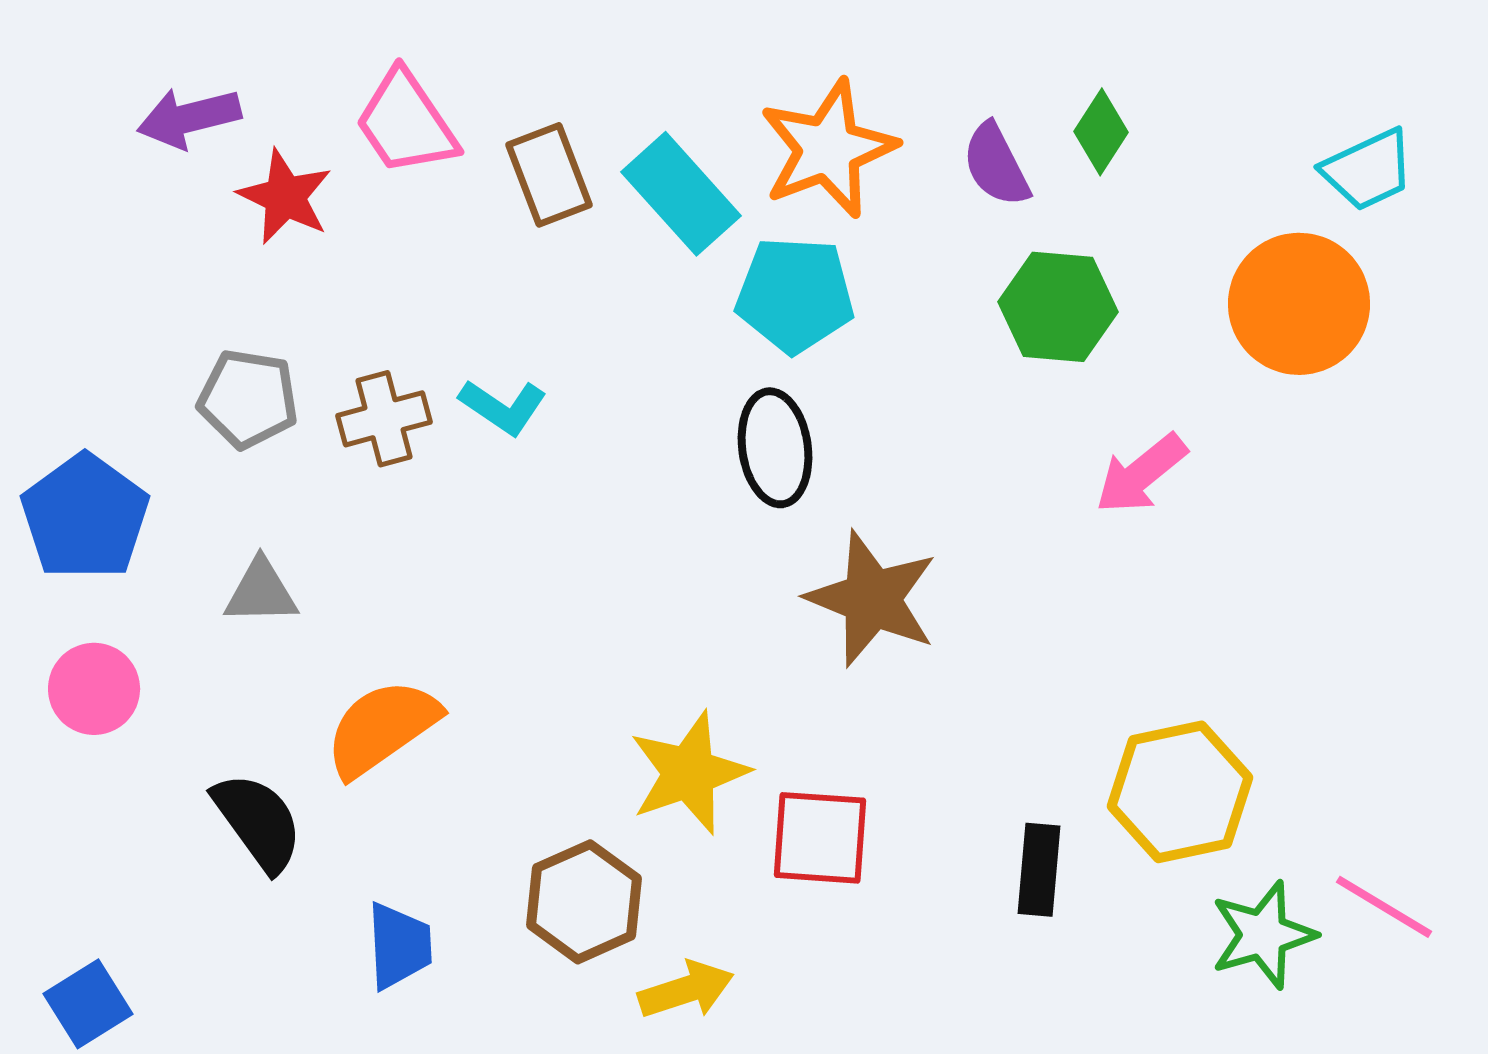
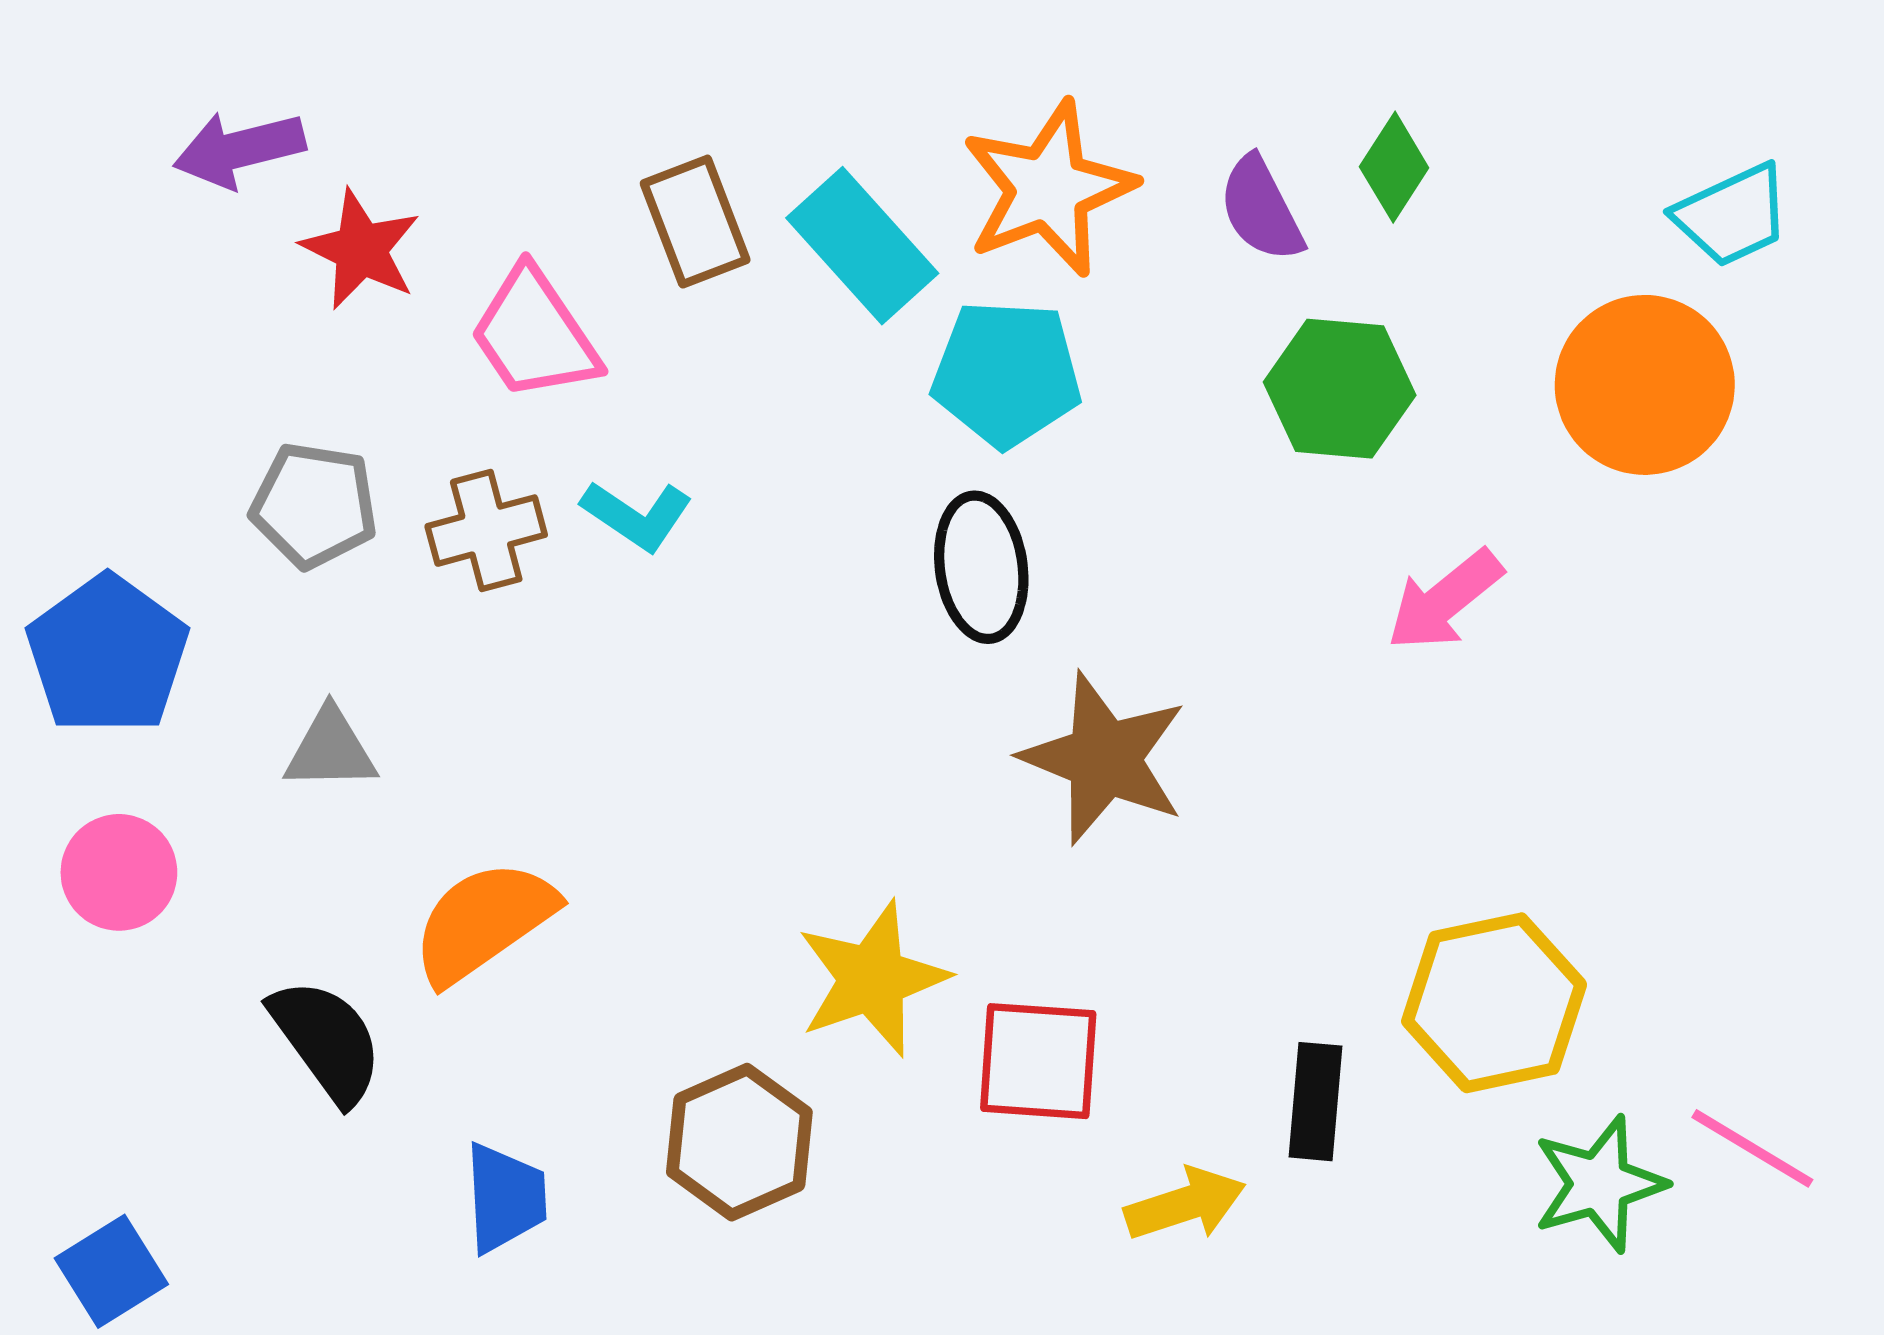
pink trapezoid: (406, 123) -> (534, 334), moved
yellow arrow: (686, 990) -> (1185, 1204), moved

